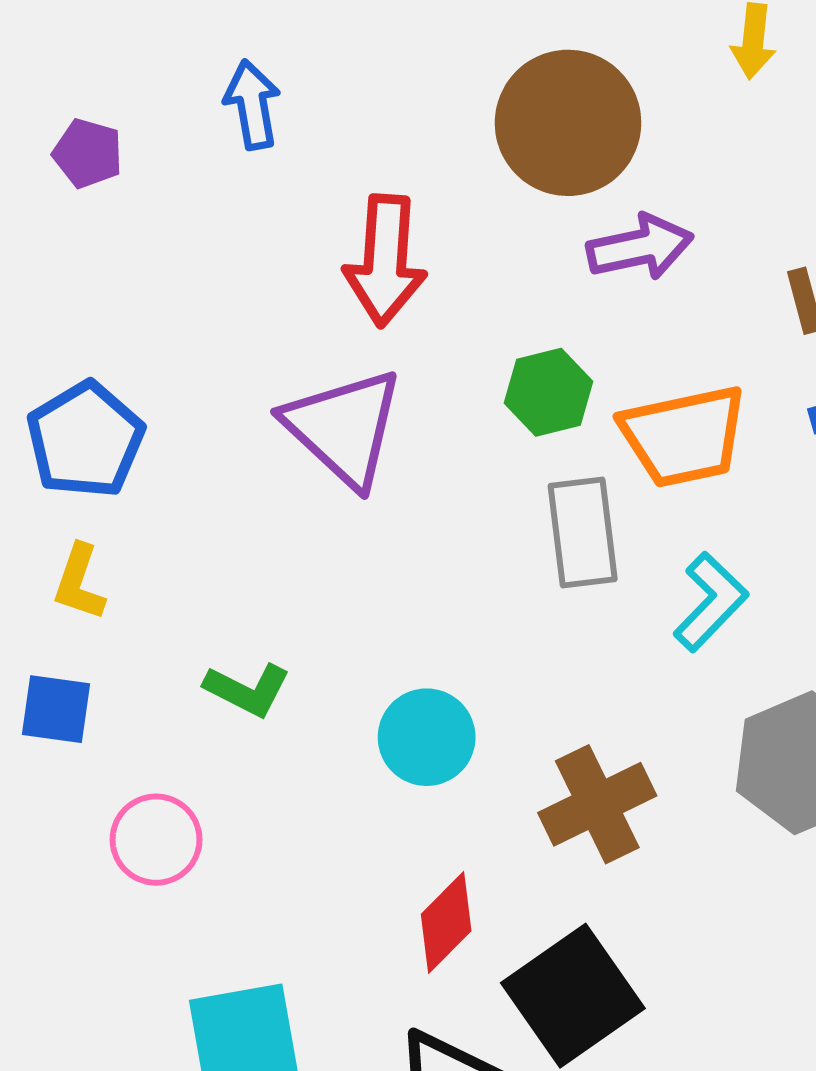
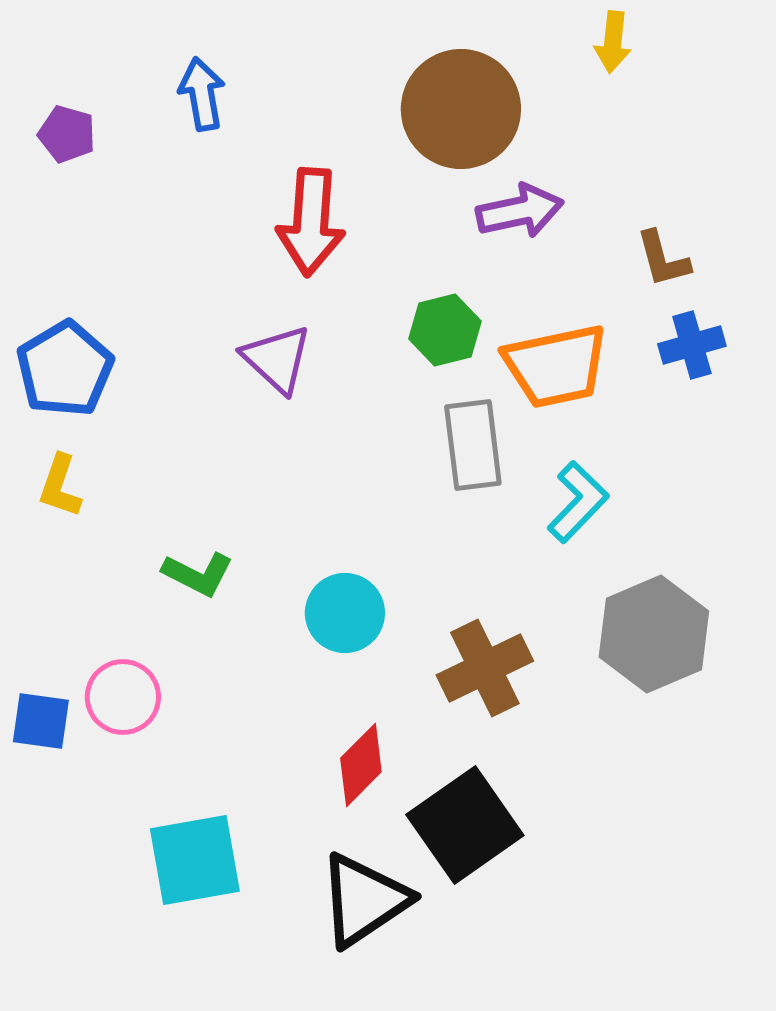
purple triangle: (344, 428) -> (277, 359), size x0.7
blue square: (56, 709) -> (41, 721), moved

